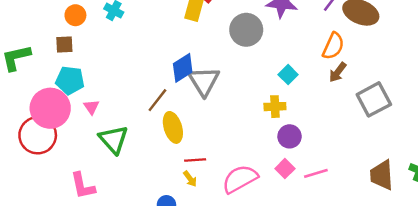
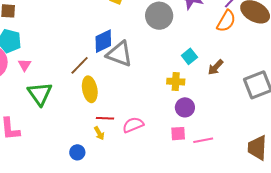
orange semicircle: (333, 46) -> (226, 21), moved
brown arrow: (338, 72) -> (216, 67), moved
gray triangle: (204, 81) -> (119, 54), turned -44
pink square: (285, 169) -> (178, 134), turned 35
pink semicircle: (240, 179) -> (133, 125), moved, size x0.7

